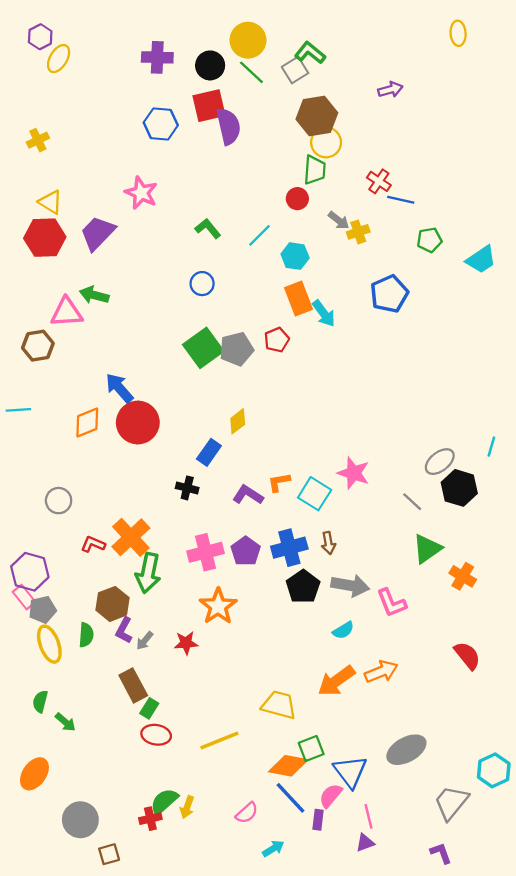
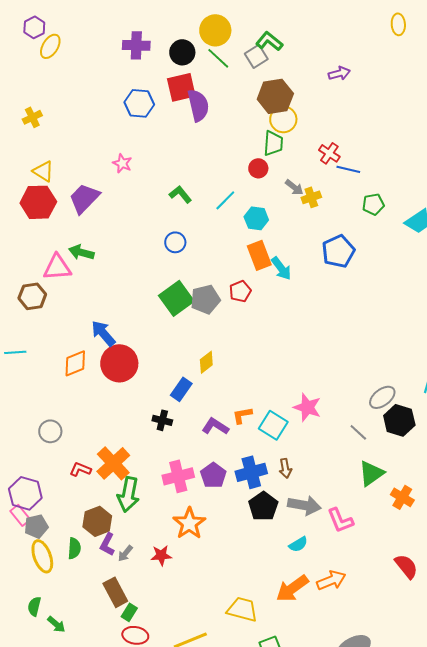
pink star: (141, 193) -> (122, 163), size x0.7

